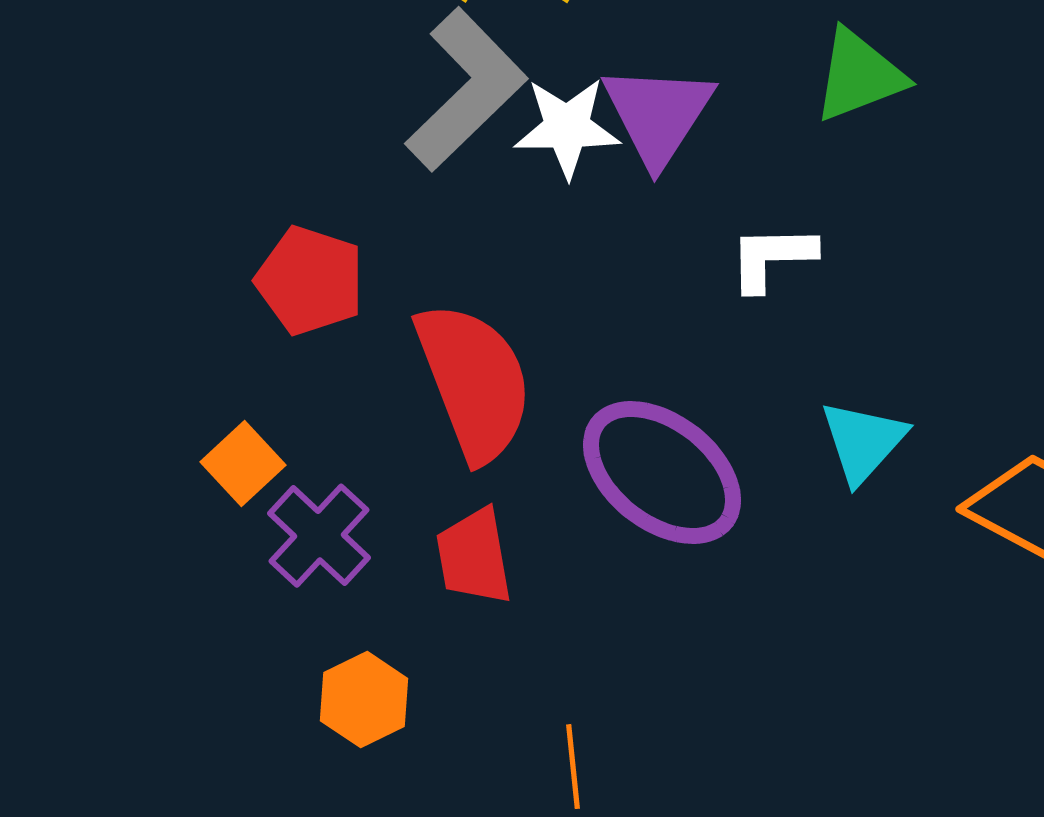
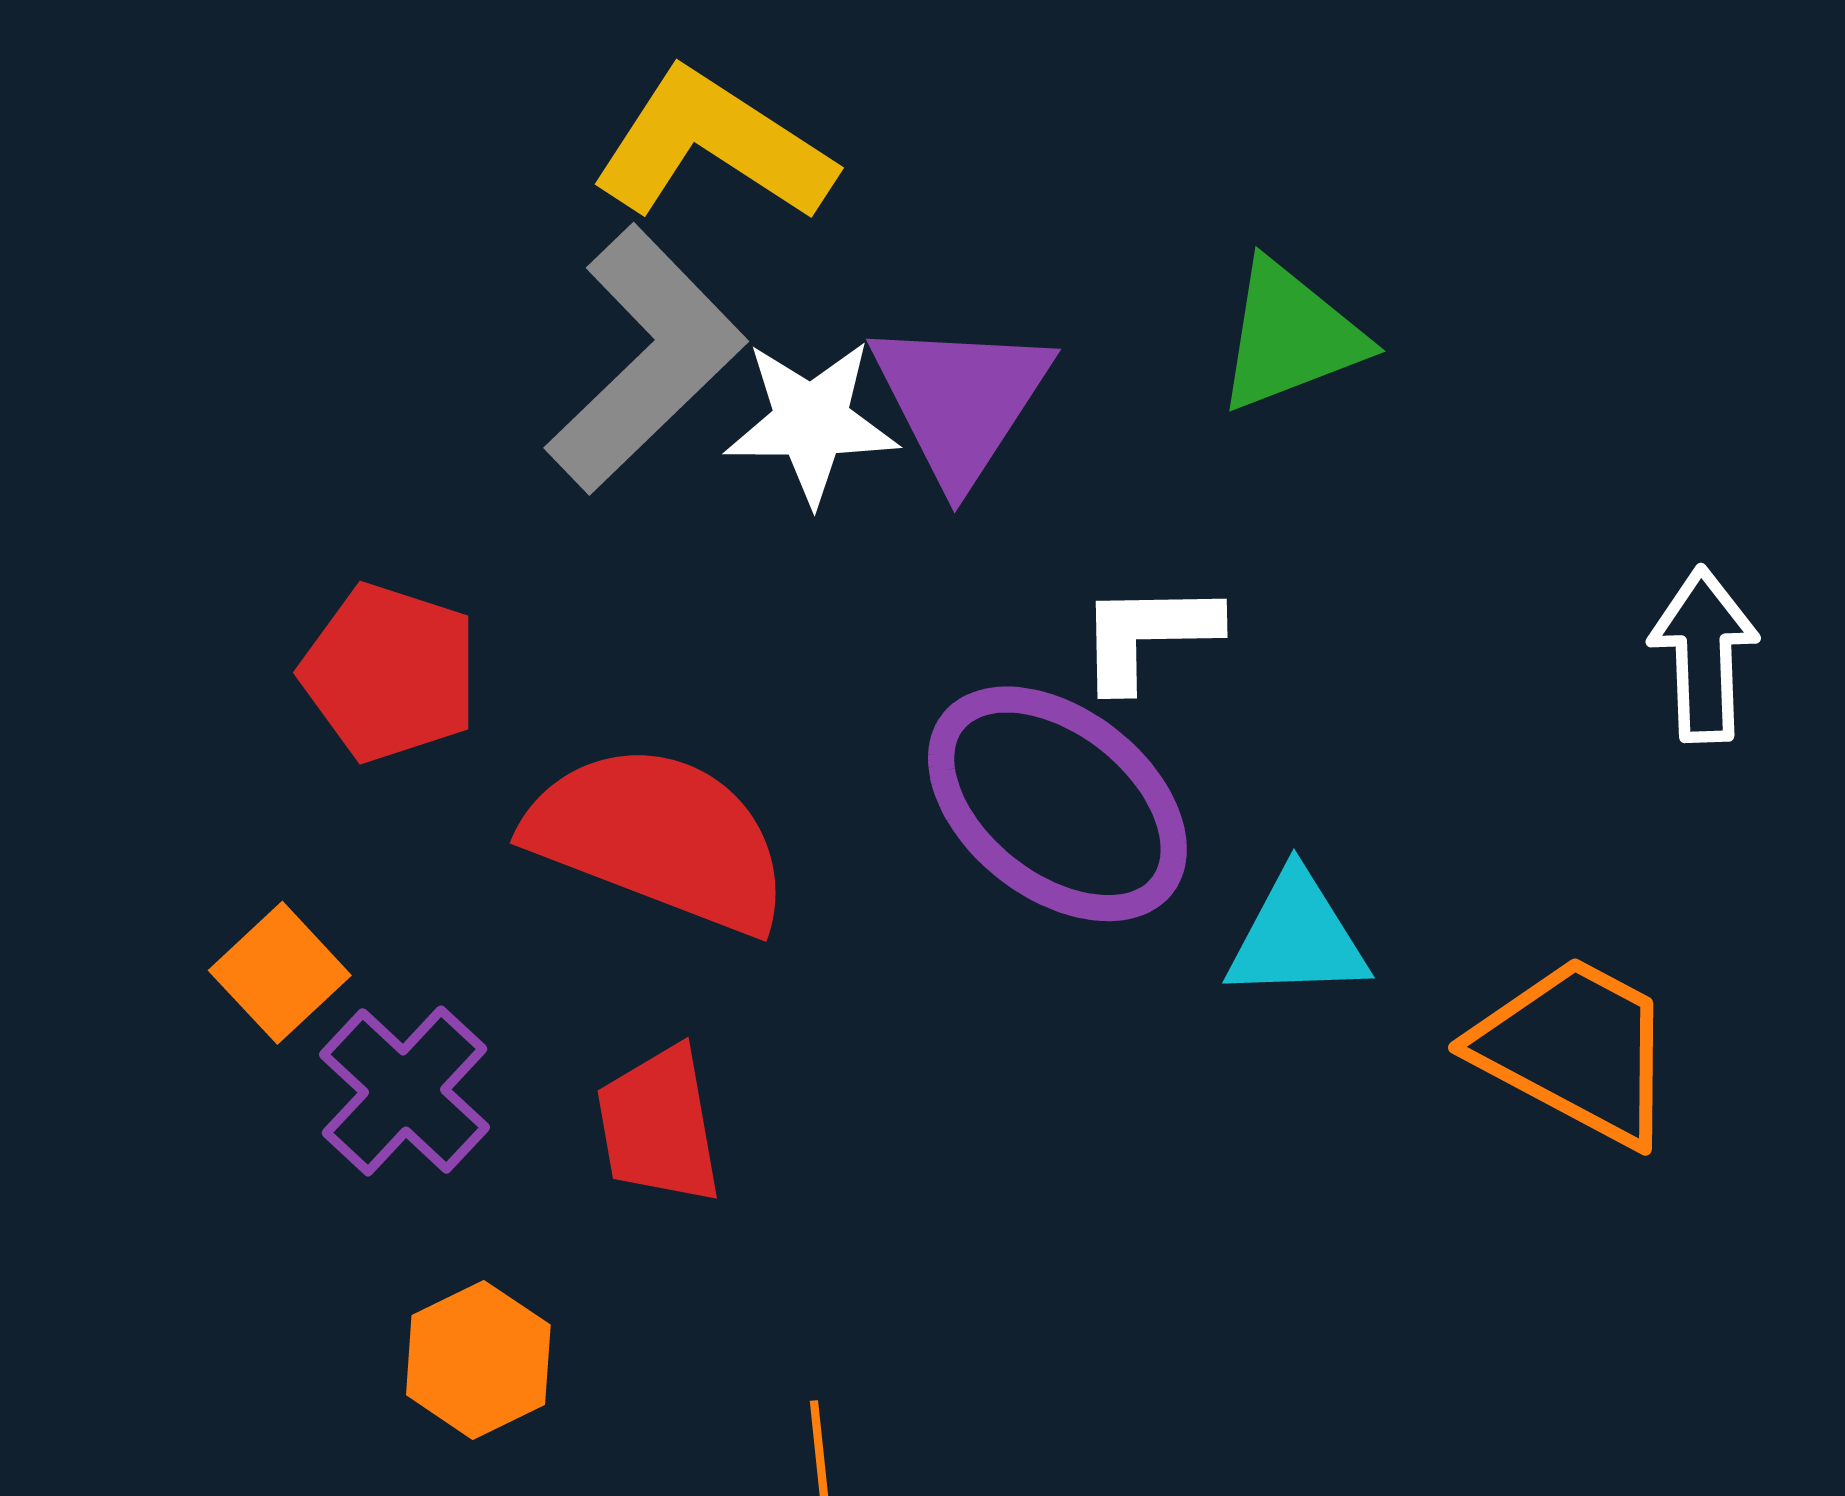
red semicircle: (474, 382) -> (659, 838), turned -48
cyan triangle: (863, 442) -> (1297, 937), turned 46
purple ellipse: (662, 473) -> (1057, 804), moved

